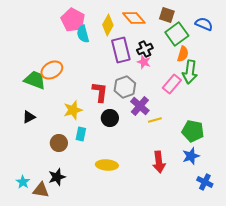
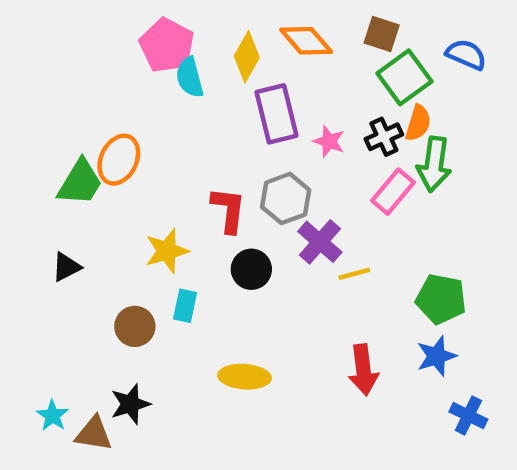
black cross: (145, 49) -> (384, 137), moved
orange ellipse: (52, 70) -> (119, 160), turned -35
green trapezoid: (35, 80) -> (80, 182), turned 100

